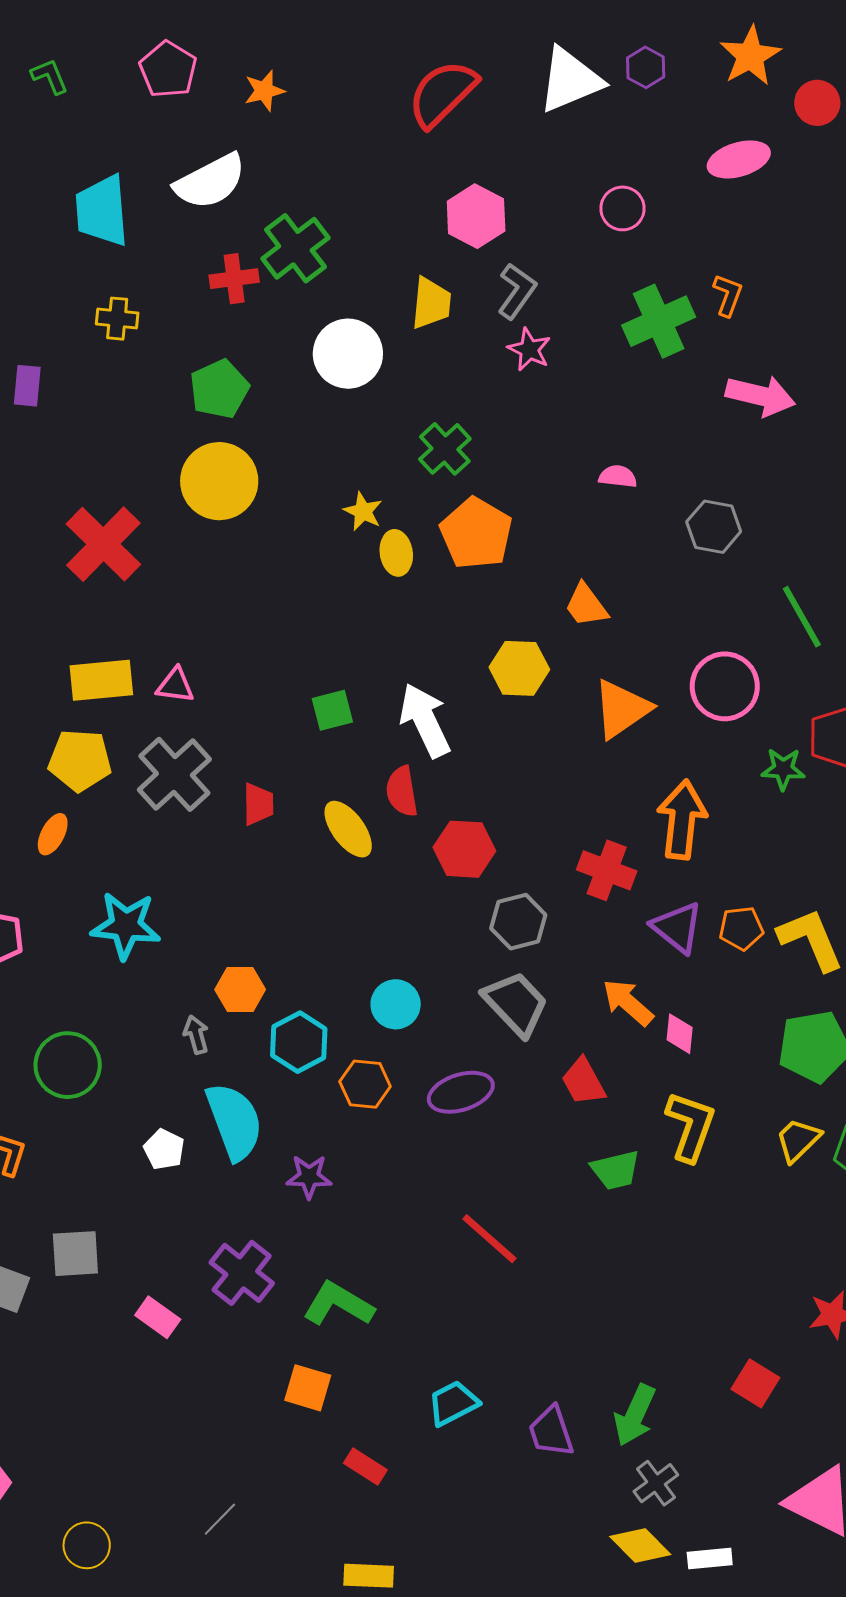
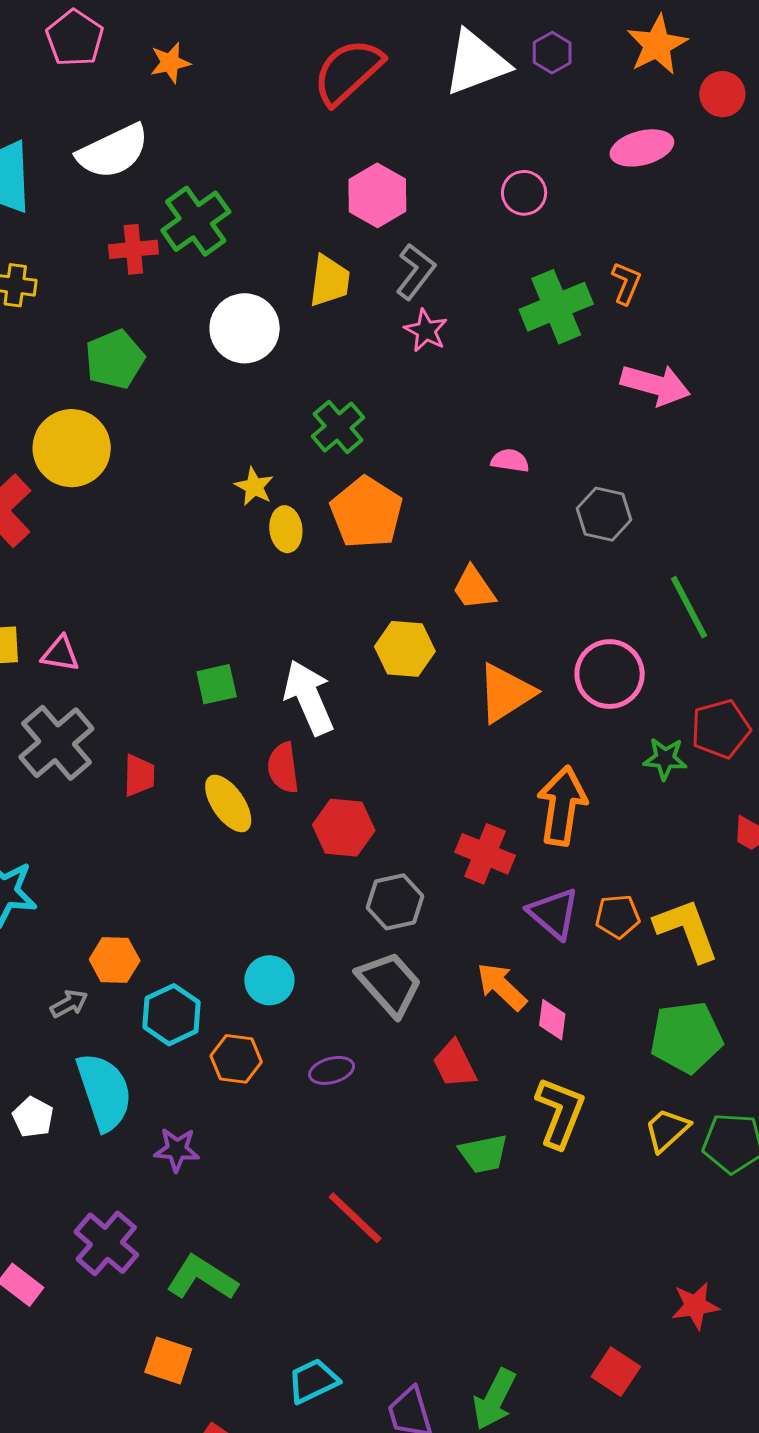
yellow circle: (219, 481) -> (72, 448), moved
gray arrow: (196, 1035) -> (69, 1004), turned 75
purple ellipse: (461, 1092) -> (332, 1070), size x0.7

